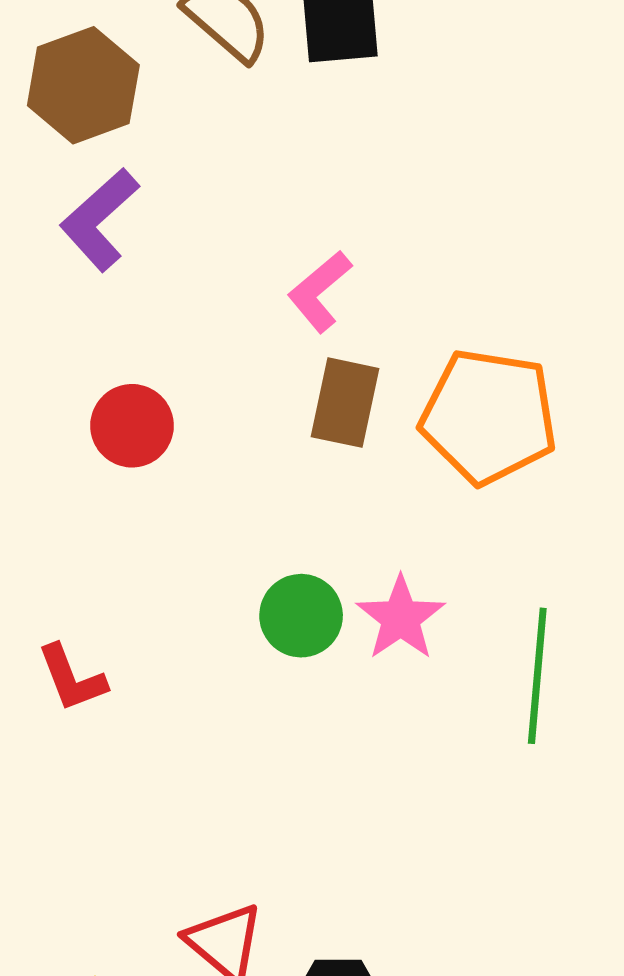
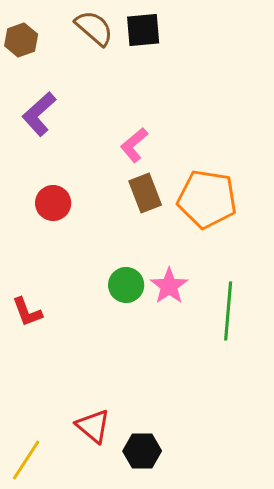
brown hexagon: (83, 85) -> (21, 40), moved, size x0.7
brown rectangle: (345, 403) -> (145, 193), turned -33

